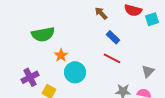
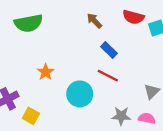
green semicircle: (43, 34) -> (28, 23), moved
cyan circle: (75, 72) -> (80, 94), moved

